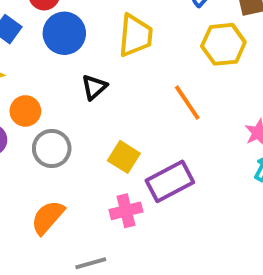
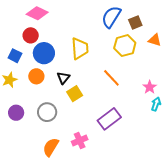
orange circle: (25, 111) -> (36, 76), moved
yellow square: (124, 157) -> (75, 94), moved, turned 35
pink cross: (126, 211) -> (80, 140), moved

